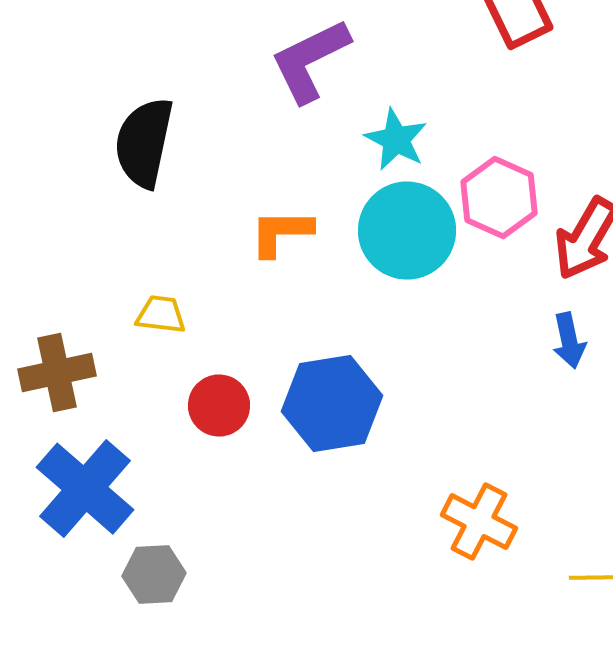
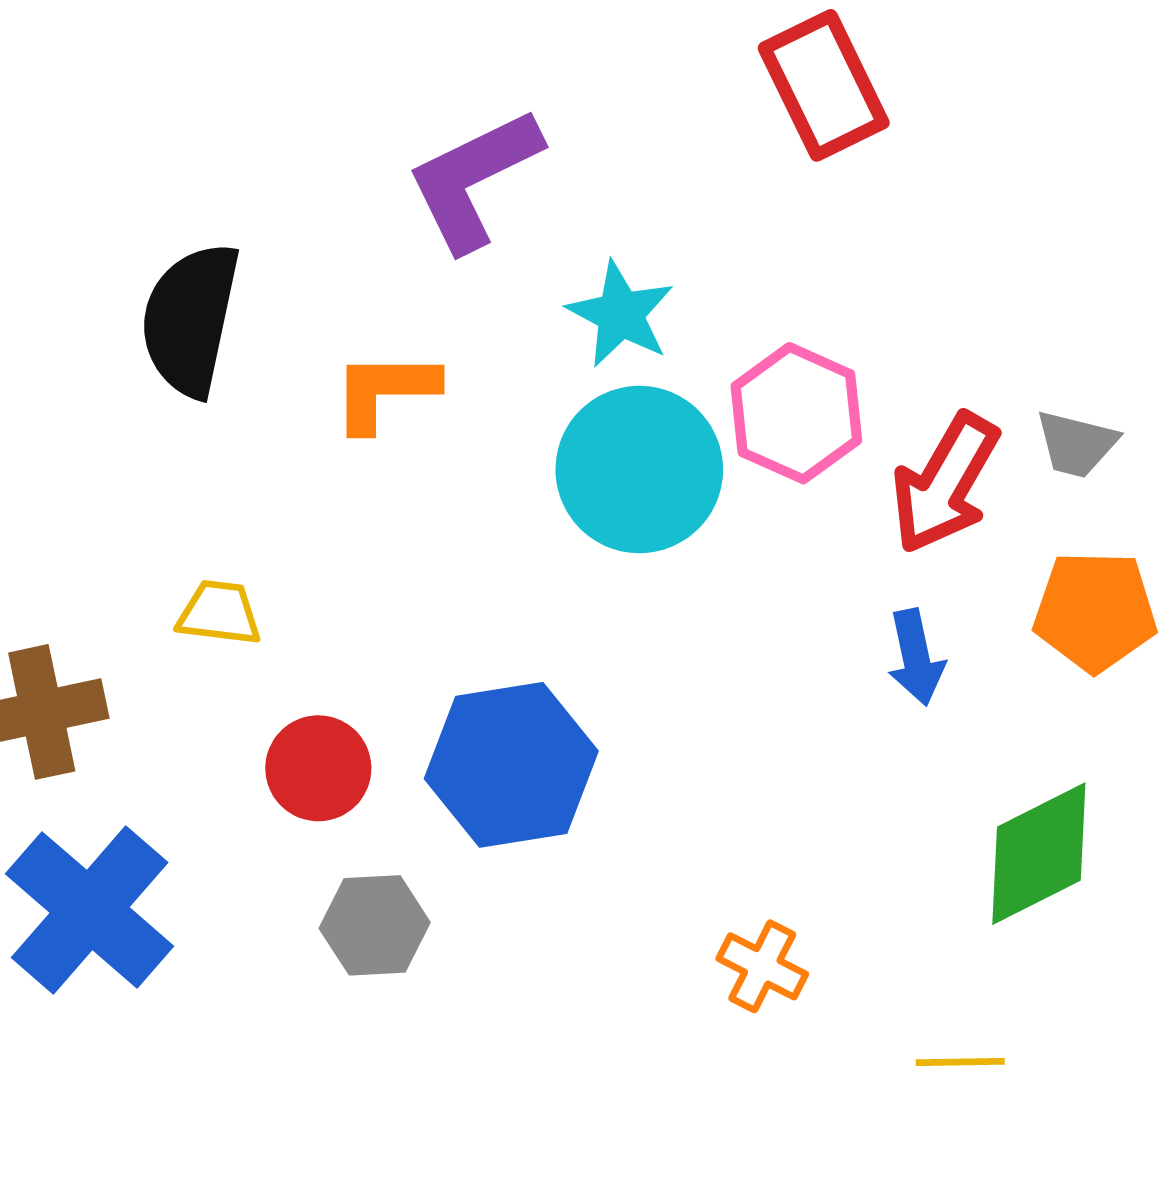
orange L-shape: (281, 233) -> (385, 391), moved
orange cross: (479, 522) -> (762, 966), size x0.7
gray hexagon: (154, 575) -> (375, 925), moved

